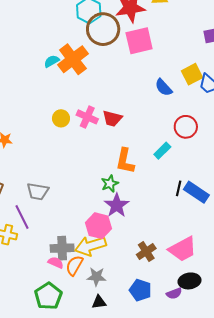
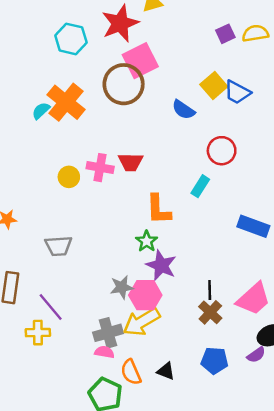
brown circle: (103, 29) -> (124, 84), moved
black line: (179, 188) -> (210, 290), moved
gray trapezoid: (38, 191) -> (58, 246), moved
orange semicircle: (74, 265) -> (131, 372), moved, turned -40
gray star: (96, 277) -> (122, 287), moved
black triangle: (99, 302) -> (166, 371), moved, turned 42

